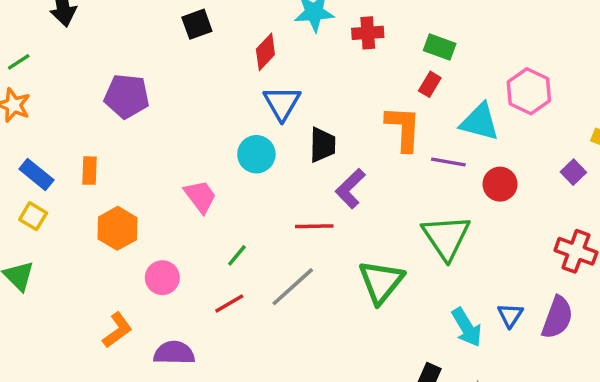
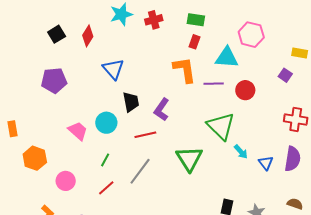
red diamond: (265, 52) -> (88, 36), moved
purple pentagon: (127, 96) -> (54, 81), moved
black trapezoid: (322, 145) -> (131, 102), moved
cyan circle: (256, 154) -> (106, 123), moved
cyan arrow: (467, 327) -> (241, 152), moved, size x0.7

